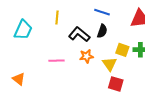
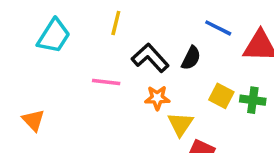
blue line: (102, 12) -> (218, 28), moved
pink line: (56, 61) -> (106, 82), moved
yellow triangle: (110, 64) -> (180, 124), moved

